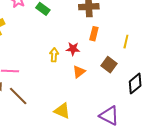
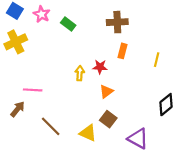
brown square: (109, 65) -> (108, 119), moved
brown line: (18, 96) -> (51, 126), moved

